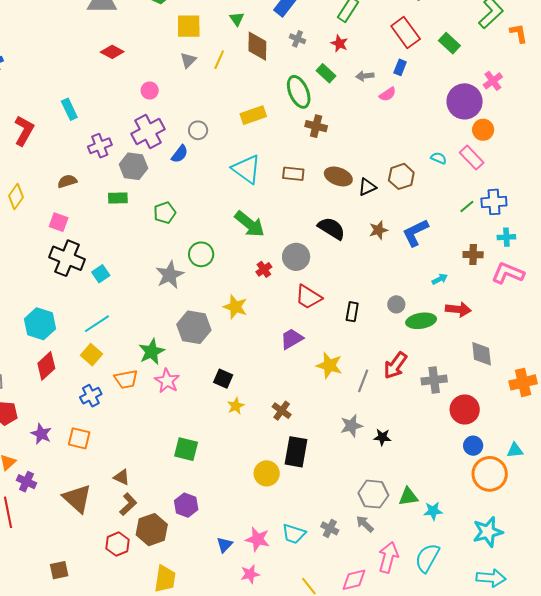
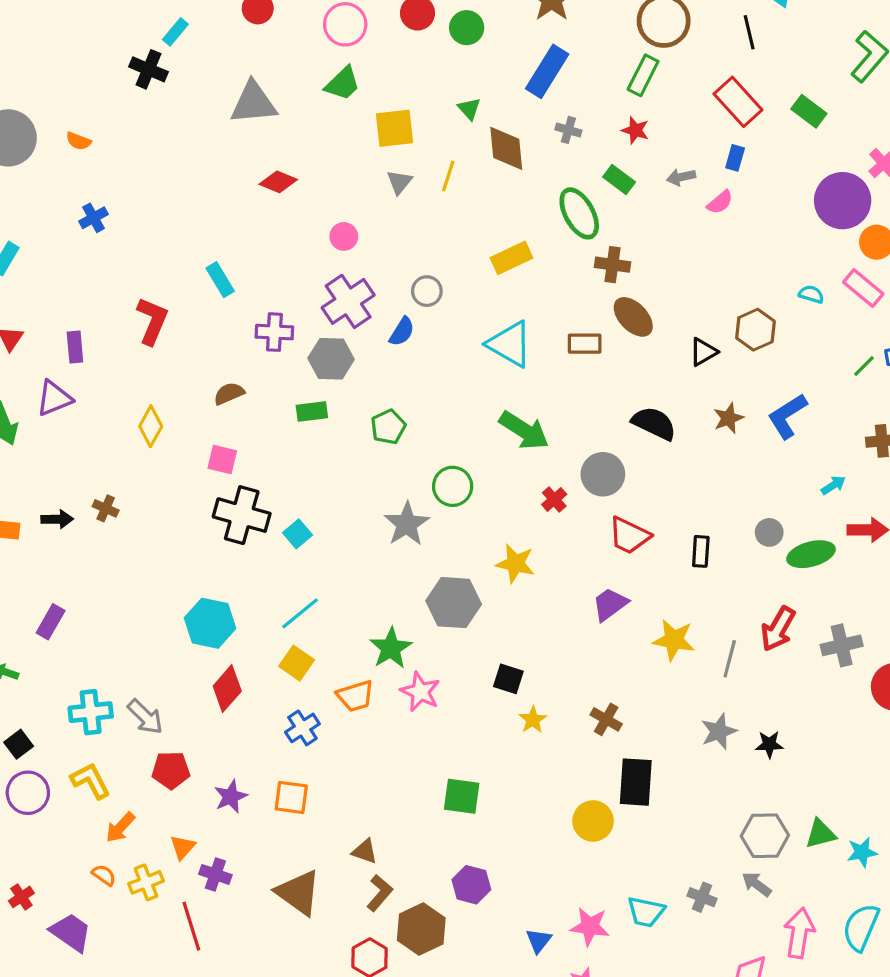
purple cross: (100, 146) -> (274, 332), turned 30
brown ellipse: (338, 176) -> (633, 317), moved, turned 32
purple star: (41, 434) -> (231, 797), turned 30

